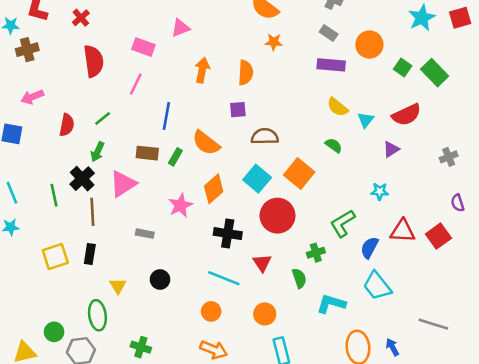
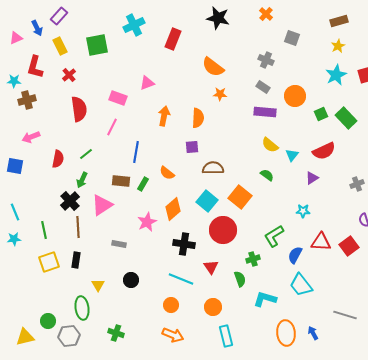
green square: (403, 68) -> (321, 114), turned 32
orange semicircle: (206, 143) -> (167, 173), size x0.7
green line: (54, 195) -> (44, 230), moved

